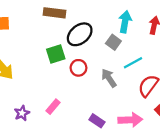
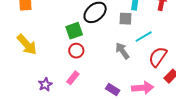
gray square: (113, 42) -> (125, 19), turned -32
red circle: (78, 68) -> (76, 51), moved

